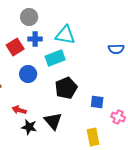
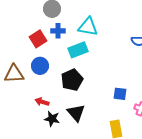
blue circle: (28, 74) -> (40, 66), moved
black pentagon: (66, 88) -> (72, 80), moved

